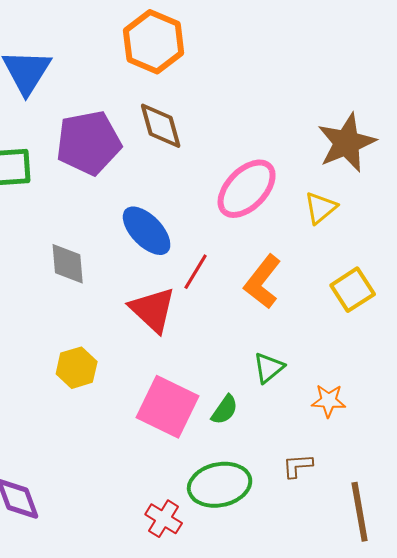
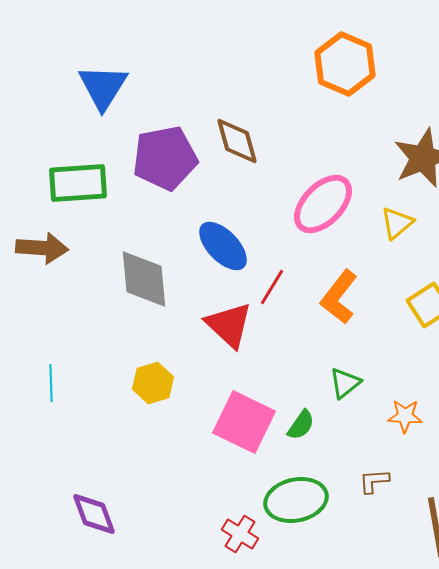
orange hexagon: (154, 42) -> (345, 64), moved
gray diamond: (68, 264) -> (144, 279), size x1.4

